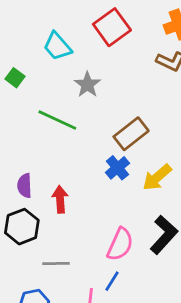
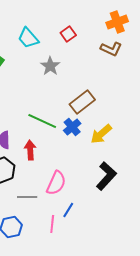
red square: (112, 27) -> (68, 34), moved, size x0.6
green line: (57, 120) -> (42, 121), moved
pink semicircle: (120, 244) -> (56, 183), moved

